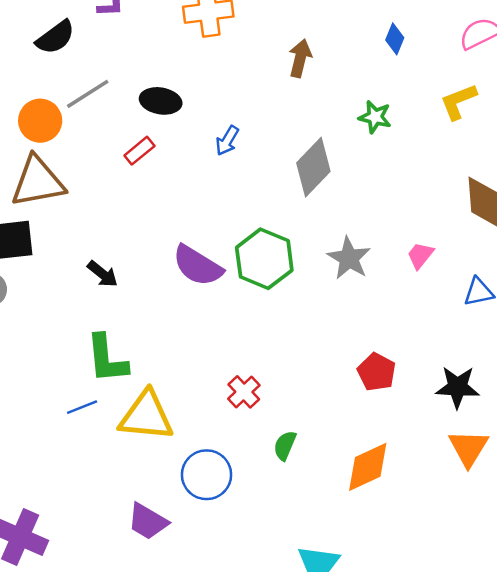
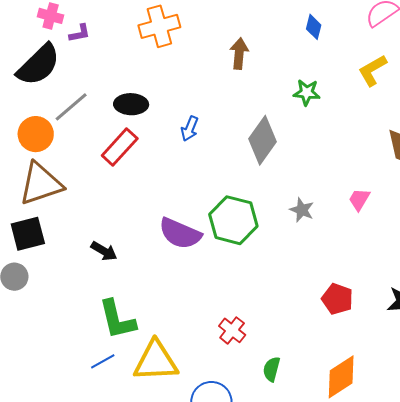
black semicircle: (55, 37) -> (38, 65), size x1.4
red rectangle: (139, 151) -> (120, 147), size x1.5
gray star: (349, 258) -> (302, 210), size x0.7

